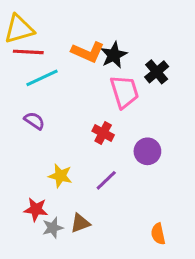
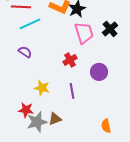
black cross: (157, 72) -> (110, 29), moved
red cross: (103, 133) -> (70, 60), turned 32
purple line: (106, 180) -> (72, 91), turned -56
gray star: (53, 228) -> (37, 122), size x1.5

